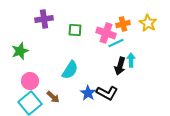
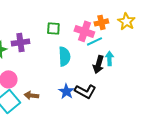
purple cross: (44, 19) -> (20, 42), moved
cyan semicircle: (70, 70) -> (64, 56), moved, turned -36
brown arrow: (53, 97) -> (31, 95), turned 144

